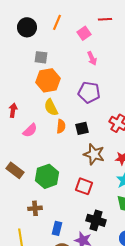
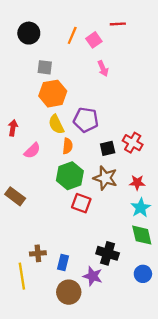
orange line: (57, 22) -> (72, 35), moved
purple pentagon: (89, 92) -> (86, 120), moved
black square: (82, 128) -> (108, 148), moved
green hexagon: (47, 176) -> (70, 176), moved
red square: (84, 186) -> (81, 203), moved
brown cross: (35, 208) -> (38, 253), moved

